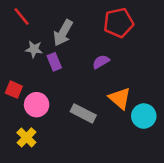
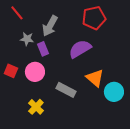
purple semicircle: (101, 62) -> (80, 49), size x1.6
pink circle: (37, 105) -> (35, 72), moved
yellow cross: (26, 137) -> (36, 107), moved

